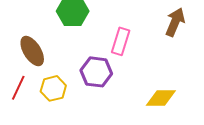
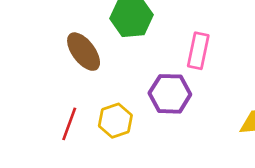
brown ellipse: (32, 51) -> (84, 52), moved

